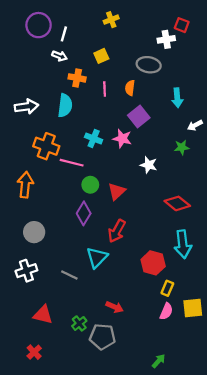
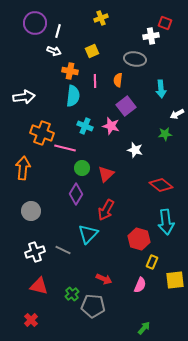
cyan semicircle: (65, 105) -> (73, 96), moved
white cross: (26, 271) -> (35, 252), moved
pink semicircle: (166, 311) -> (140, 285), moved

